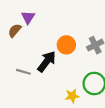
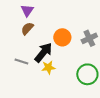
brown semicircle: (15, 30) -> (27, 29), moved
yellow star: (72, 96) -> (48, 67), moved

